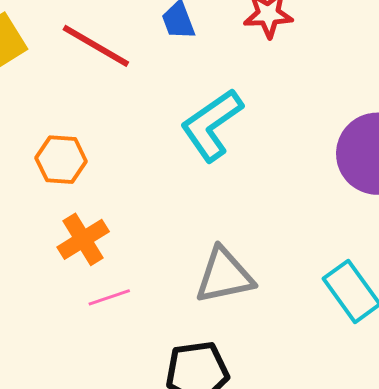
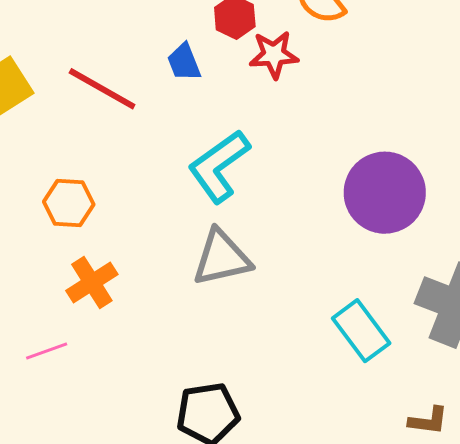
gray triangle: (224, 276) -> (222, 258), moved
pink line: (109, 297) -> (47, 351), moved

